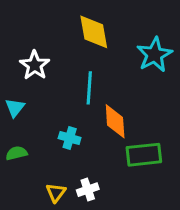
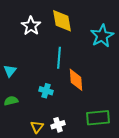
white star: (35, 65) -> (31, 26), moved
green rectangle: (144, 155) -> (98, 118), moved

